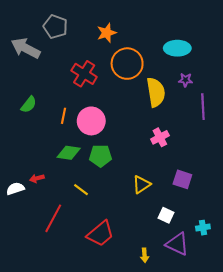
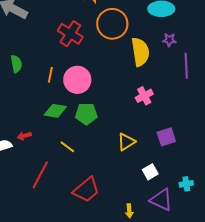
green semicircle: (29, 105) -> (16, 64), turned -48
purple square: (182, 179) -> (166, 137), turned -36
white square: (166, 215) -> (150, 172), turned 35

